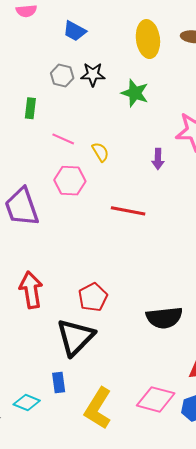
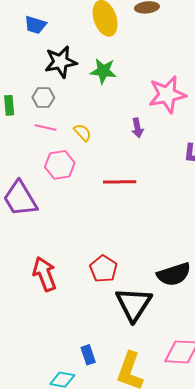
black star: (93, 74) -> (61, 62), size x1.4
gray hexagon: (62, 76) -> (43, 98), moved
black triangle: (75, 337) -> (134, 304), moved

